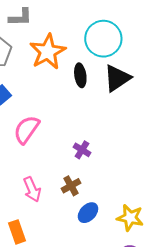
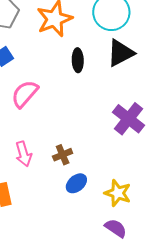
black ellipse: (80, 75) -> (78, 60), moved
purple cross: (82, 150) -> (128, 119), moved, size x1.8

